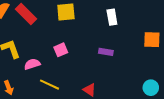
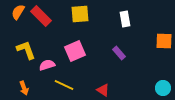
pink square: (61, 50) -> (75, 51), size x1.5
purple rectangle: (106, 52) -> (119, 53), turned 40

